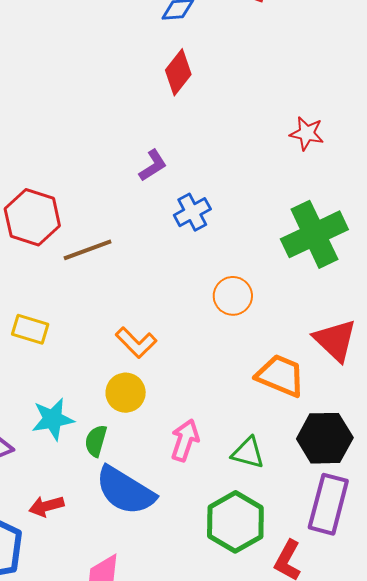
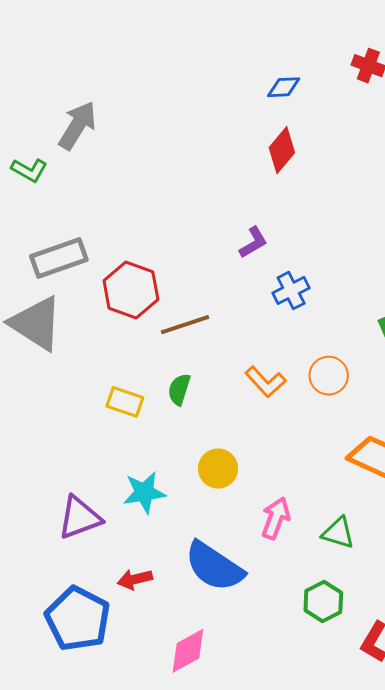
orange L-shape: (136, 343) -> (265, 382), moved
green semicircle: (96, 441) -> (179, 389), moved
green hexagon: (235, 522) -> (323, 602), size x0.7

